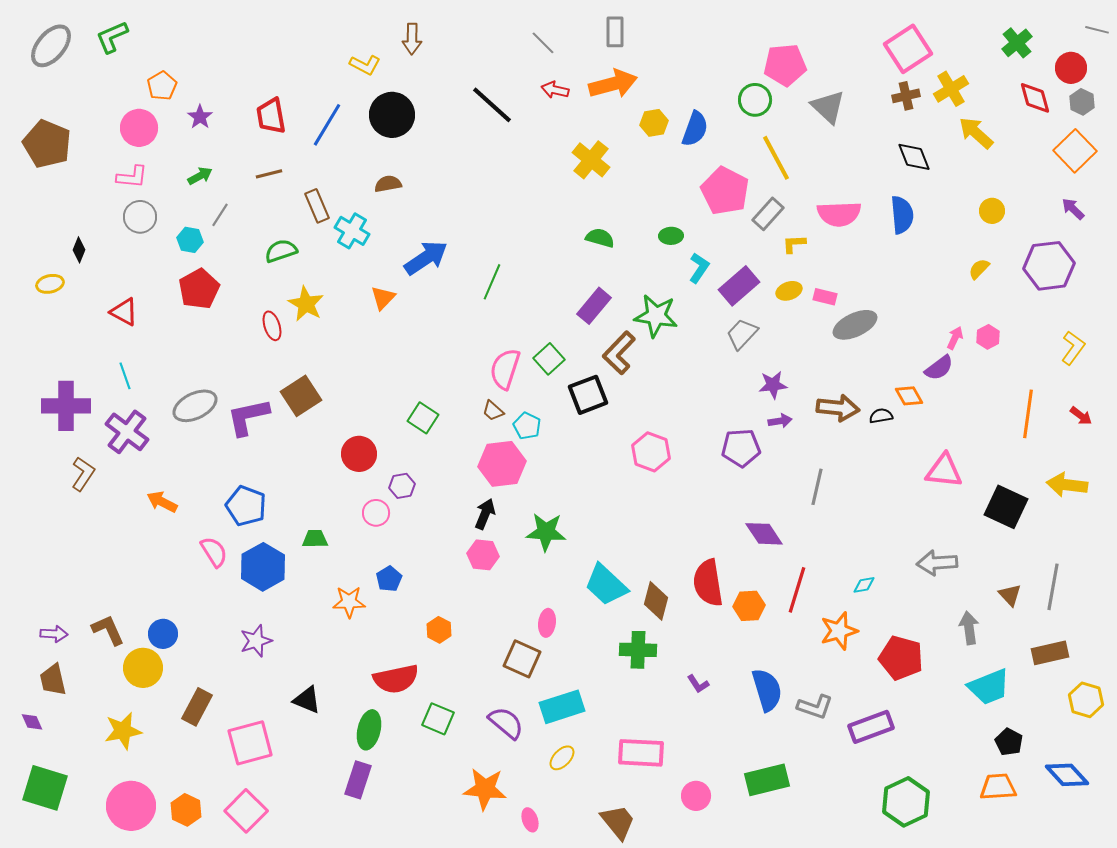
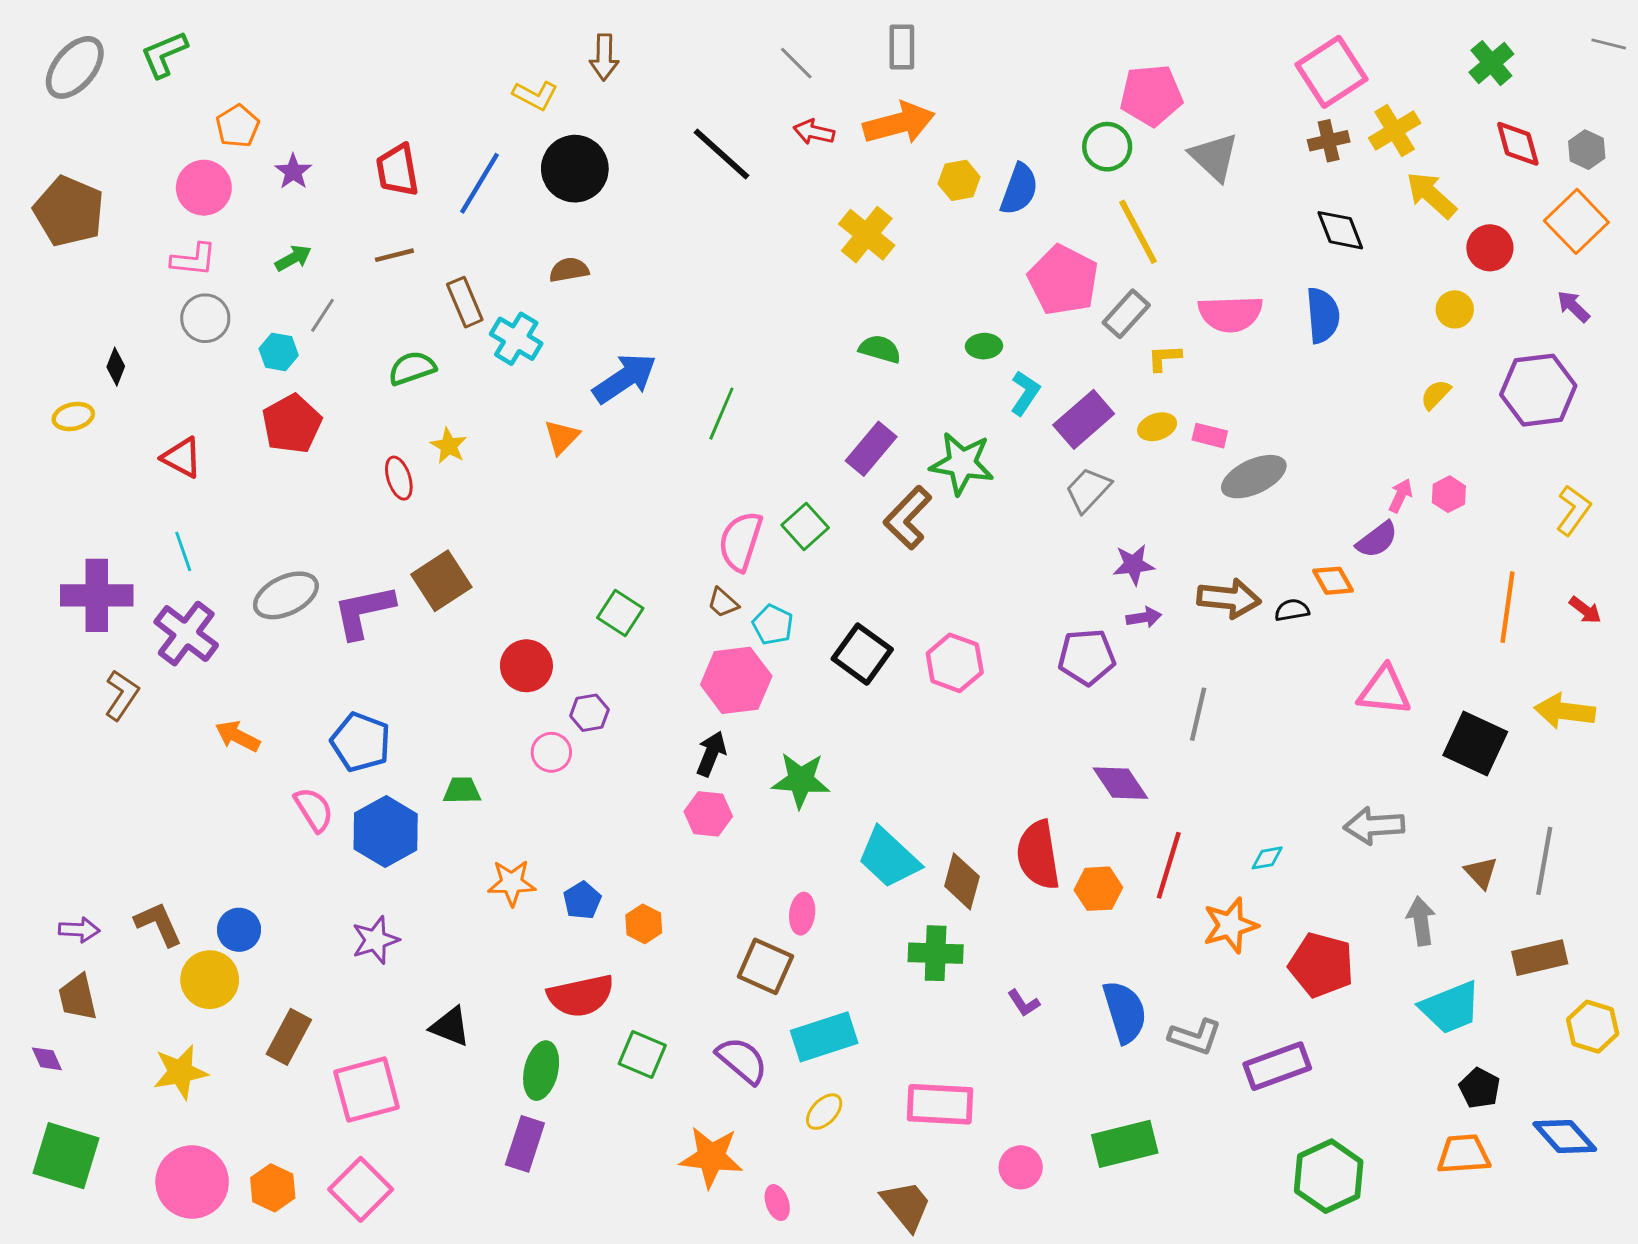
red circle: (1071, 68) -> (1490, 248), moved
yellow star: (306, 304) -> (449, 446), size x0.7
black square: (588, 395) -> (862, 654), moved, turned -33
blue pentagon: (389, 579) -> (582, 900), moved

